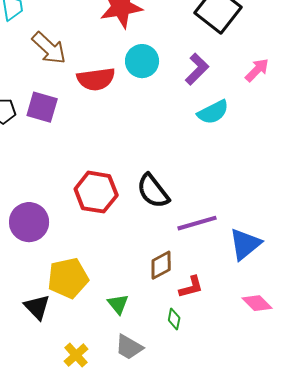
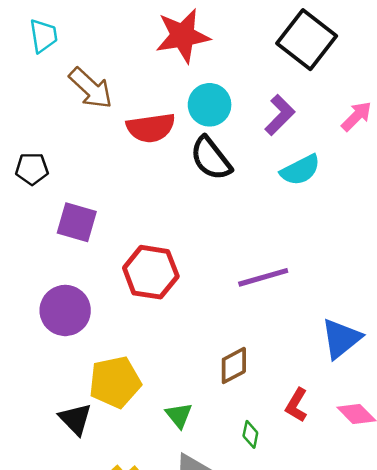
purple square: (42, 107) -> (77, 222), moved
black semicircle: (153, 191) -> (211, 158), moved
purple line: (197, 223) -> (263, 277), moved
red L-shape: (191, 287) -> (296, 405), moved, turned 136

